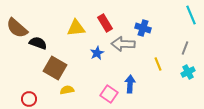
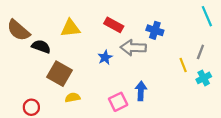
red rectangle: (105, 23) -> (114, 25), turned -30
yellow triangle: (76, 28) -> (70, 28), moved
yellow line: (158, 64) -> (183, 65), moved
pink square: (109, 94) -> (118, 102), turned 30

